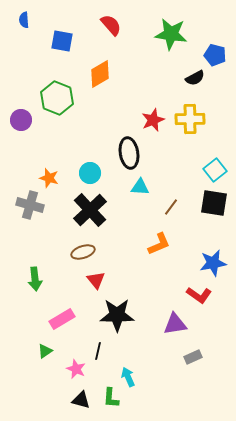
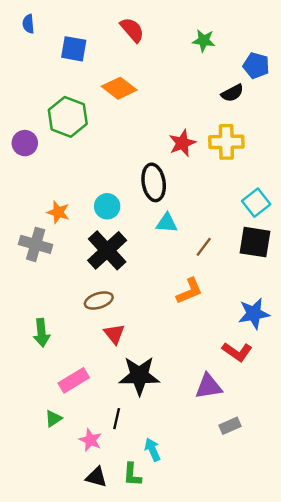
green star: (171, 34) -> (204, 41), size x0.6
orange diamond: (100, 74) -> (119, 88), turned 68

